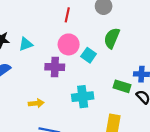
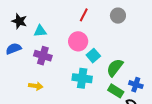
green semicircle: (112, 38) -> (115, 68), moved
purple cross: (55, 67) -> (43, 56), moved
cyan cross: (83, 97) -> (82, 78), moved

